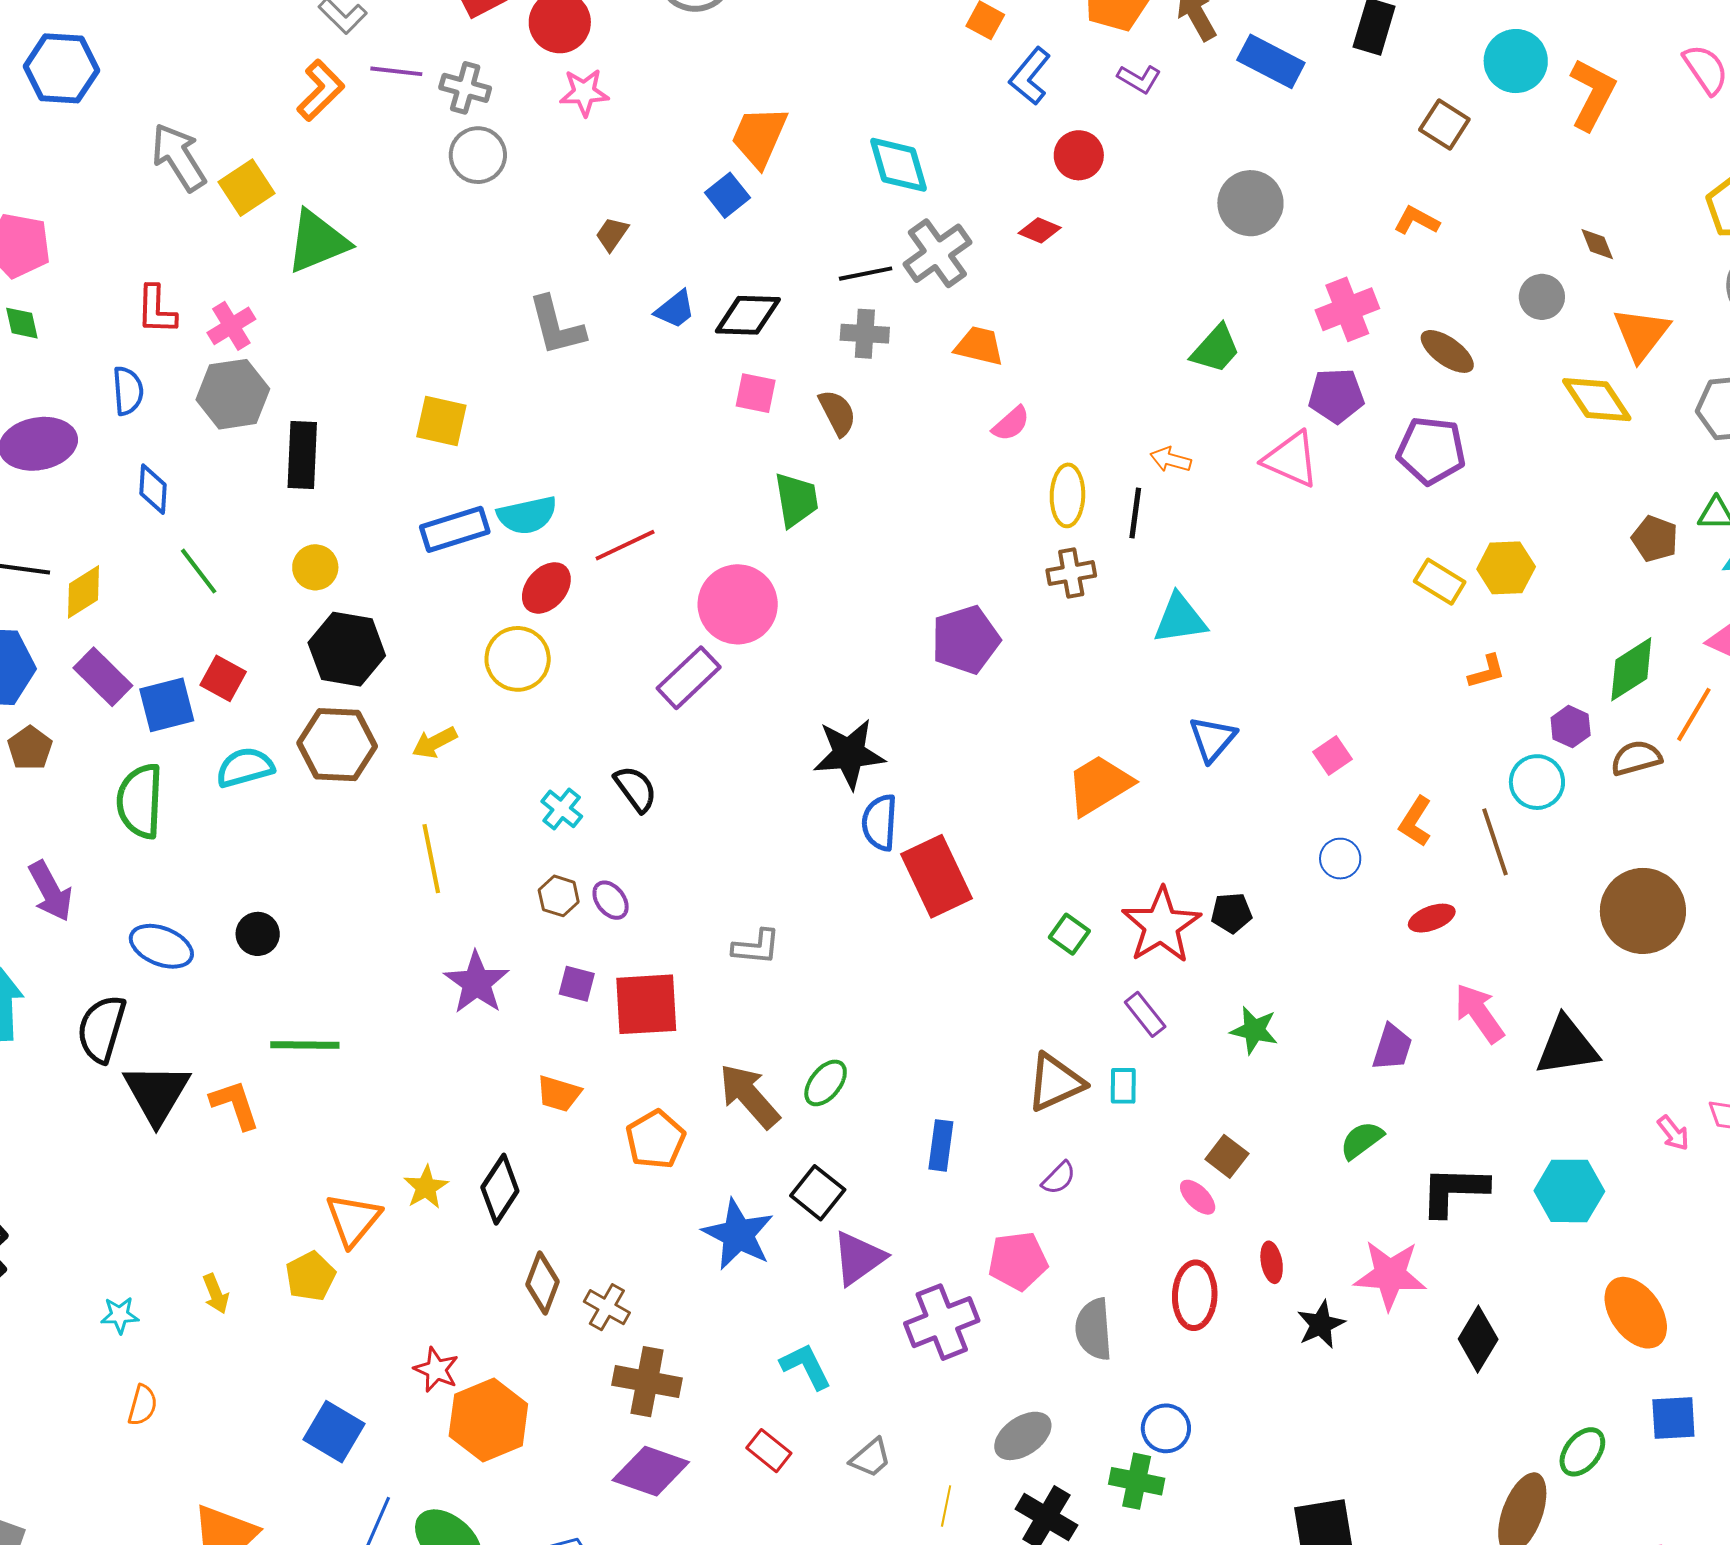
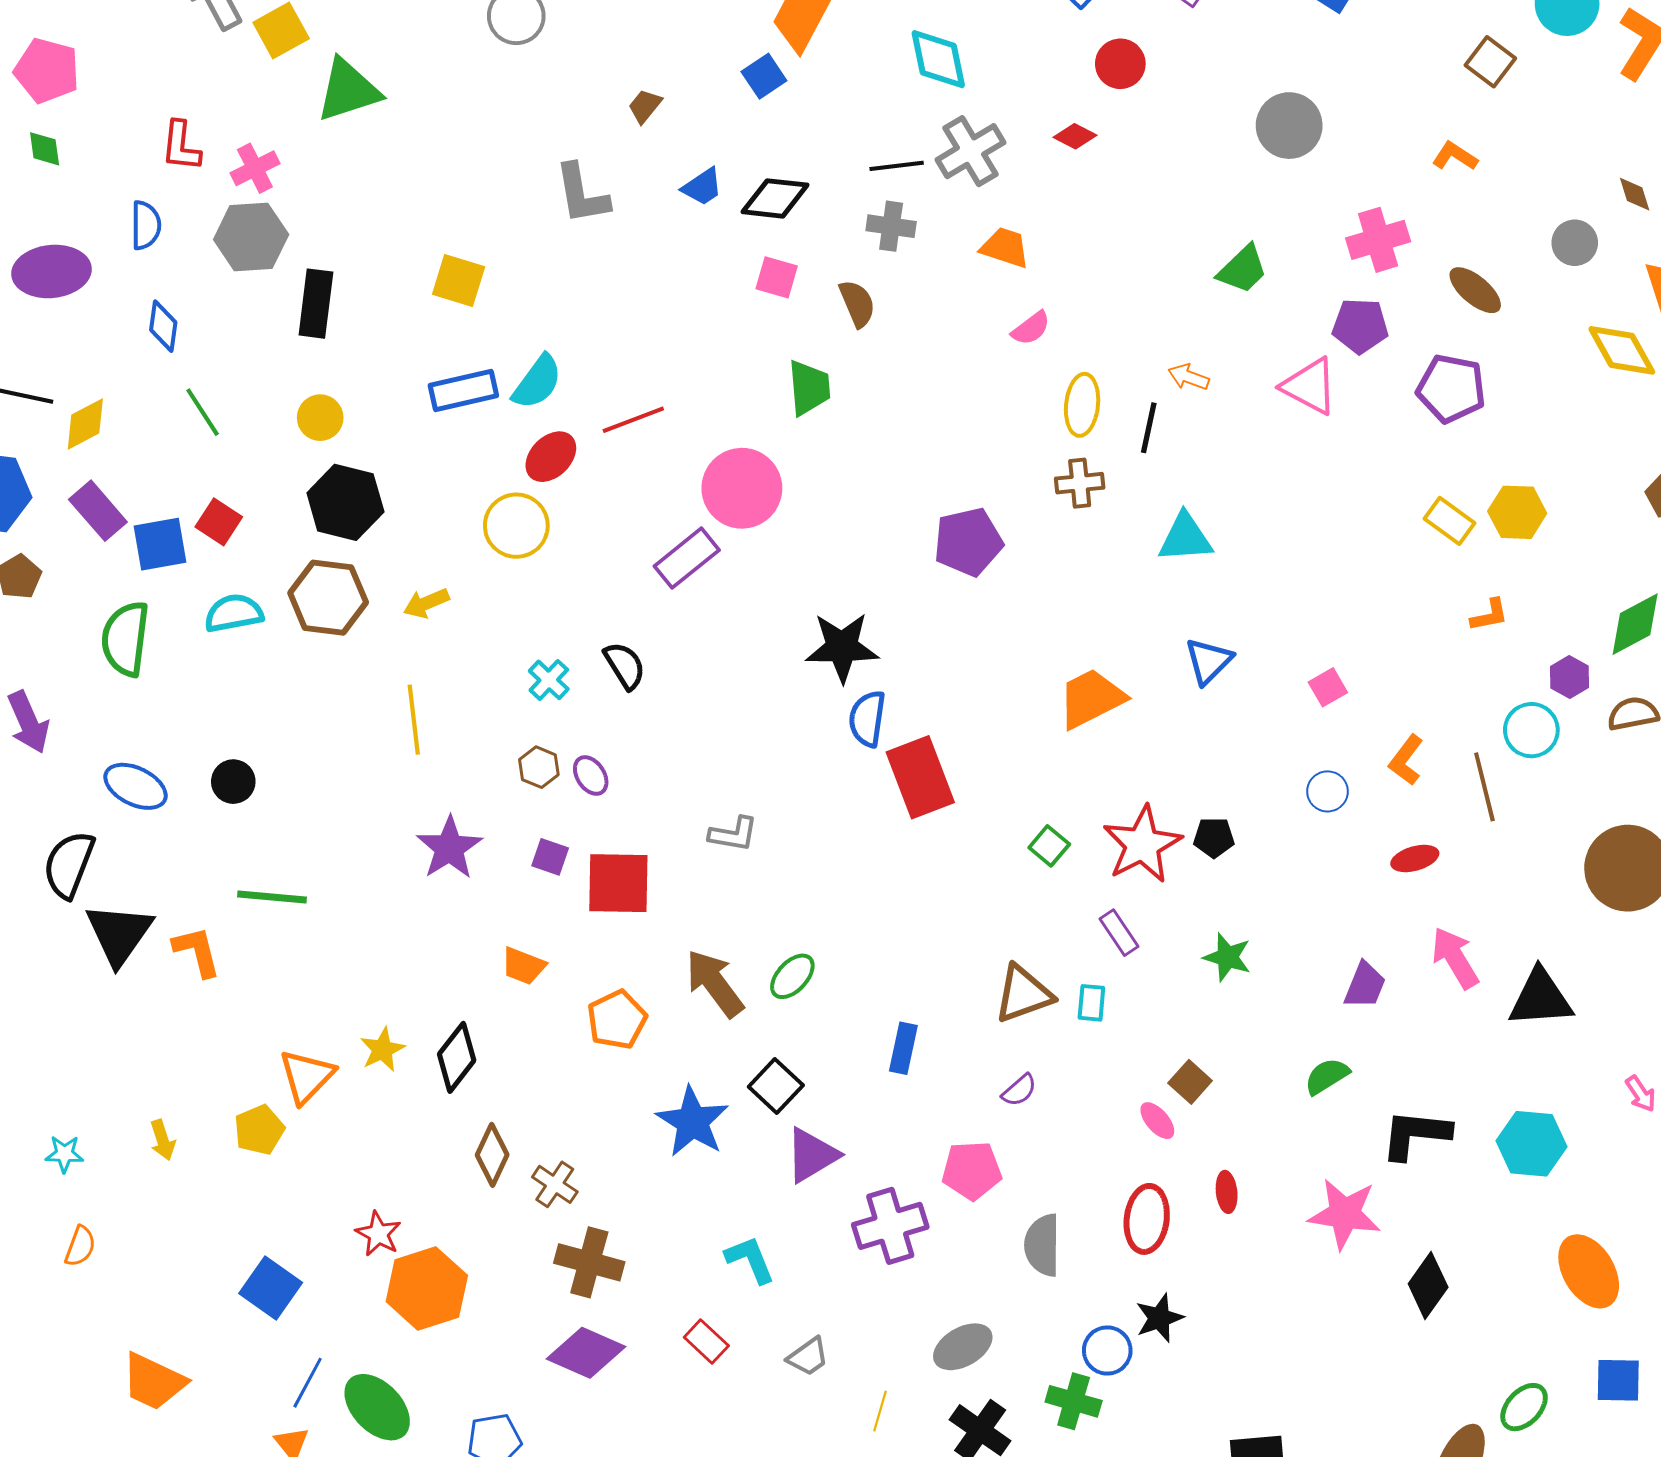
cyan semicircle: (527, 515) -> (537, 382), turned -46
black star: (1321, 1324) -> (1159, 1318), moved

